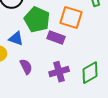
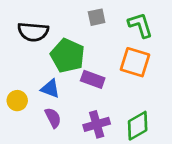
orange square: (71, 18) -> (135, 62), moved
blue triangle: (16, 39) -> (50, 89), moved

